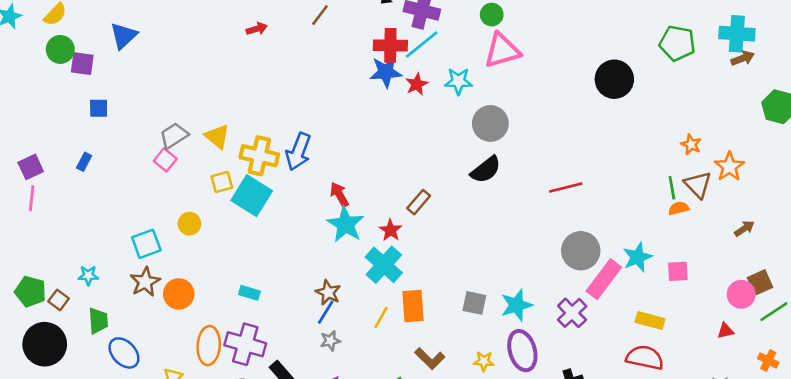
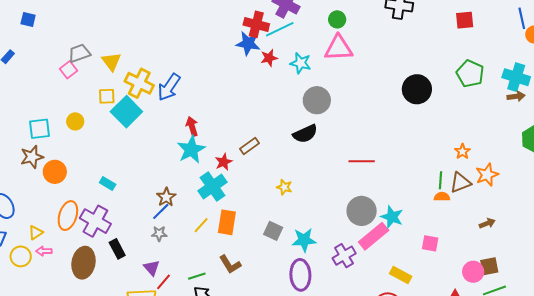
brown triangle: (698, 185) -> (460, 183), turned 40
cyan star: (638, 257) -> (392, 217), moved, turned 30
yellow star: (484, 361) -> (284, 187), moved

